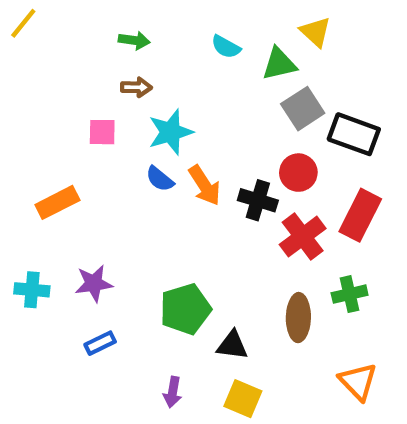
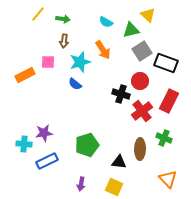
yellow line: (23, 23) -> (38, 14), moved
brown arrow: (136, 87) -> (64, 41), turned 96
orange arrow: (205, 185) -> (103, 50), moved
orange rectangle: (57, 202) -> (25, 75), moved
cyan cross: (32, 290) -> (24, 144), moved
green cross: (350, 294) -> (164, 138), turned 35
blue rectangle: (100, 343) -> (47, 161), size x1.5
black triangle: (232, 345) -> (119, 162), moved

